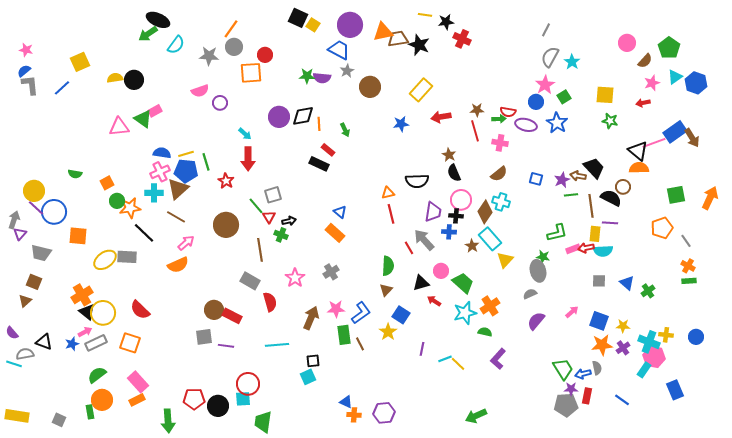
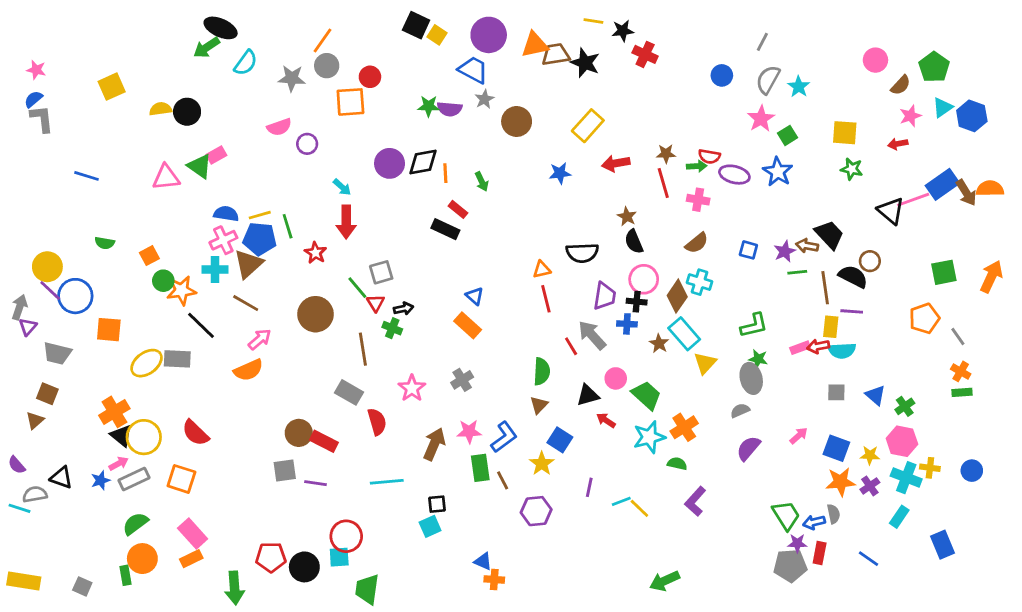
blue line: (62, 88) -> (86, 176), moved, turned 60
blue circle: (536, 102) -> (722, 75), moved
orange semicircle: (639, 168) -> (990, 189), moved
green L-shape: (557, 233) -> (754, 325), moved
pink hexagon: (654, 357) -> (902, 441), moved
purple hexagon: (384, 413) -> (536, 511), moved

